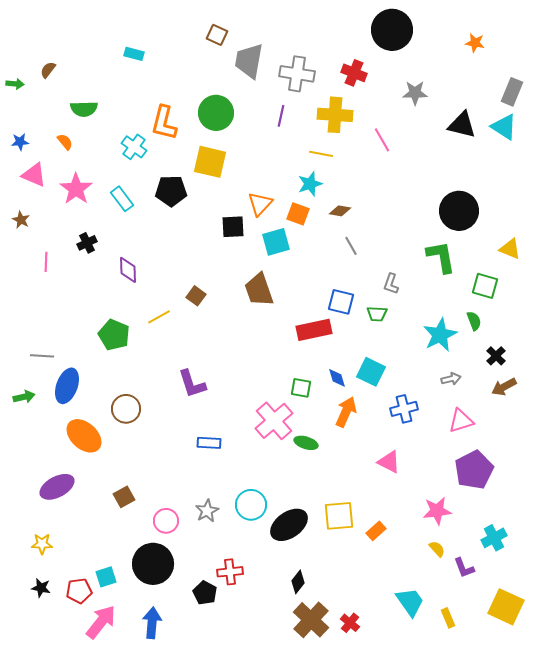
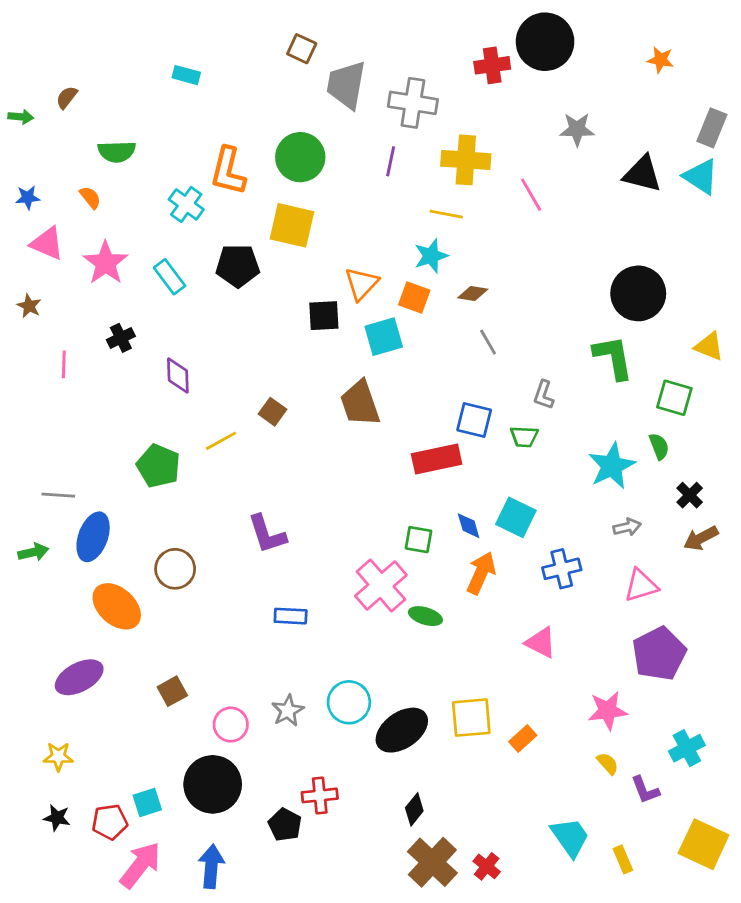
red cross: (354, 73) -> (492, 65), moved, turned -30

